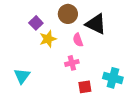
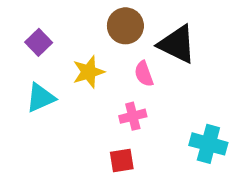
purple square: (36, 23) -> (39, 42), moved
cyan triangle: (22, 76) -> (41, 98), moved, turned 30
red square: (85, 87) -> (122, 160), moved

